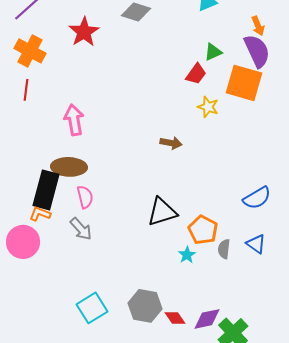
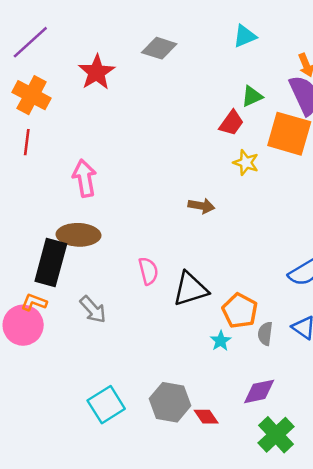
pink semicircle: (85, 197) -> (148, 271), moved
orange L-shape: (40, 214) -> (34, 302), moved
purple diamond: (207, 319) -> (259, 391), moved

